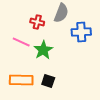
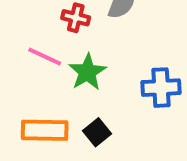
blue cross: (81, 32) -> (161, 88), moved
black square: (48, 81) -> (97, 132), turned 32

